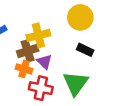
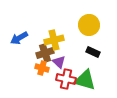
green triangle: (76, 83) -> (85, 80), turned -50
red cross: (41, 88) -> (66, 79), moved

